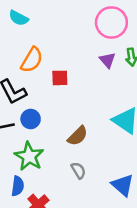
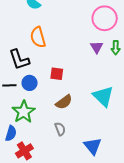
orange semicircle: (32, 60) -> (38, 37), turned 125
red square: (60, 78) -> (57, 74), moved

